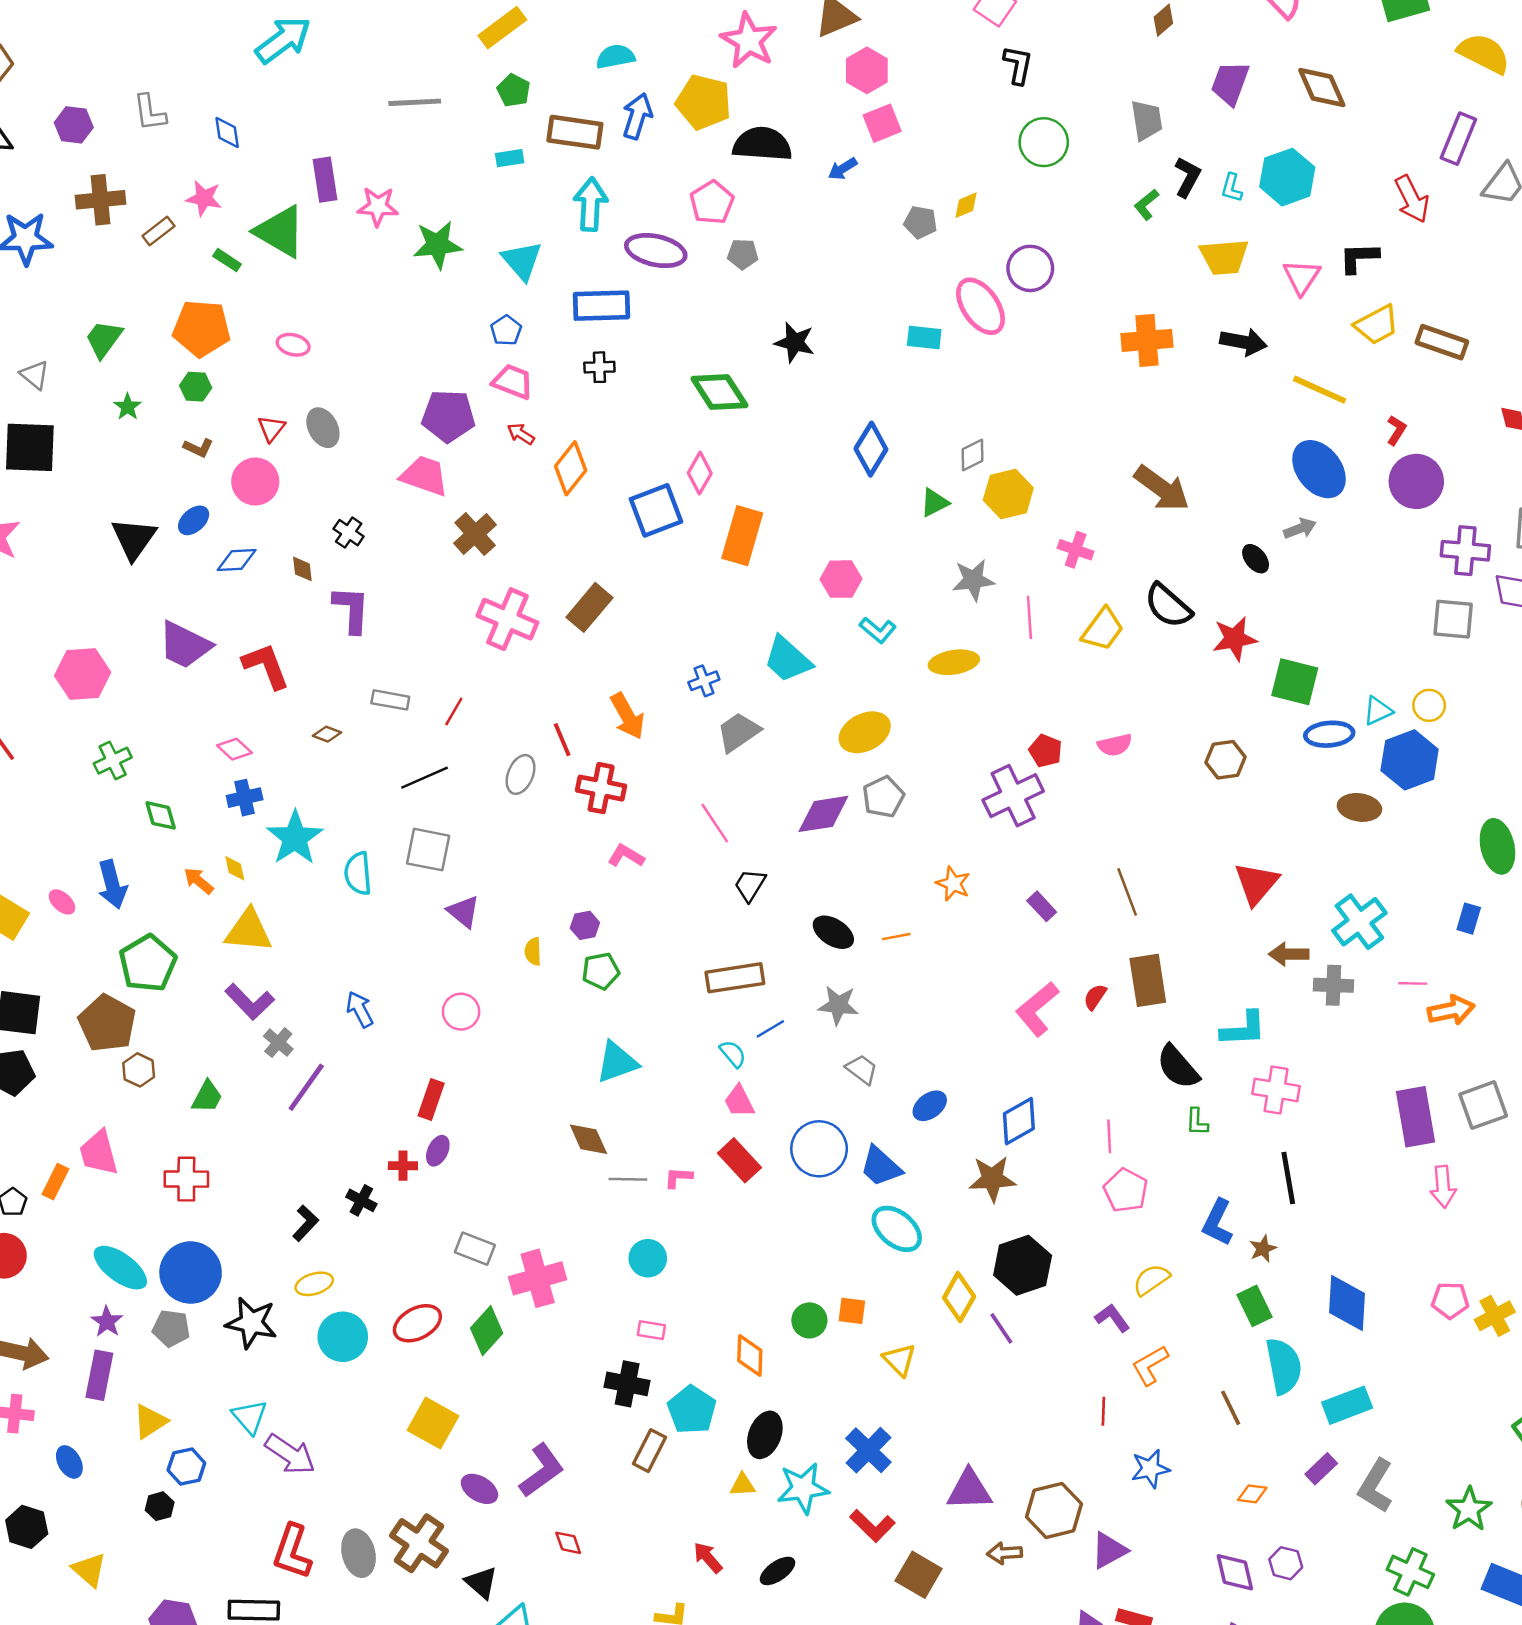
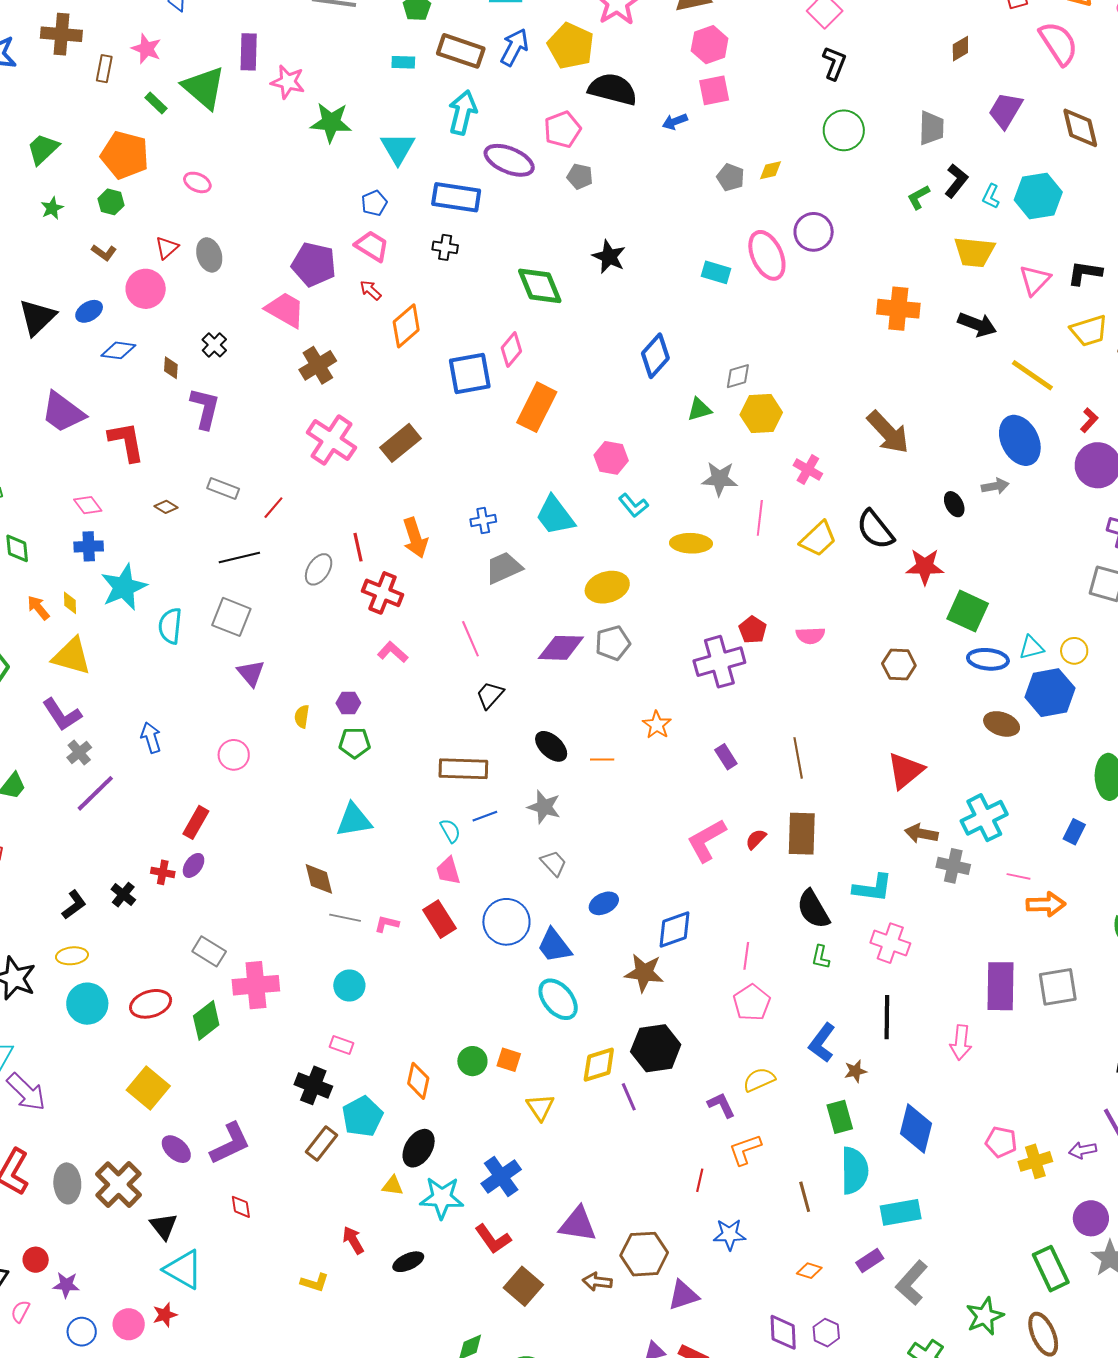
brown rectangle: (158, 231) -> (104, 69), turned -52
pink arrow: (1443, 1187) -> (961, 1042), moved
yellow diamond: (959, 1297) -> (599, 1065), turned 33

